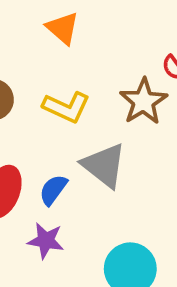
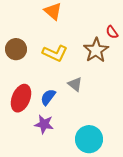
gray triangle: (104, 165) -> (75, 84), size x0.6

